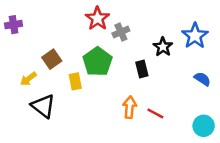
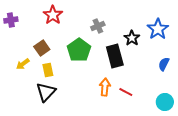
red star: (97, 18) -> (53, 15), moved
black rectangle: (142, 69) -> (115, 56), size x1.6
blue semicircle: (202, 79) -> (164, 64), turned -96
yellow rectangle: (75, 81) -> (48, 70), moved
black triangle: (43, 106) -> (46, 92), moved, turned 35

